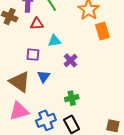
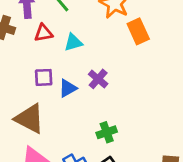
cyan triangle: (54, 41) -> (73, 42), moved
blue triangle: (44, 76) -> (68, 88), moved, turned 32

